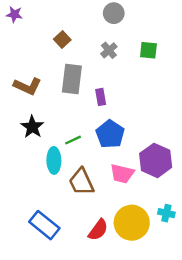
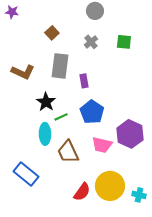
black star: (32, 127) -> (46, 102), moved
cyan cross: (166, 213) -> (139, 195), moved
blue rectangle: (44, 225) -> (26, 174), moved

